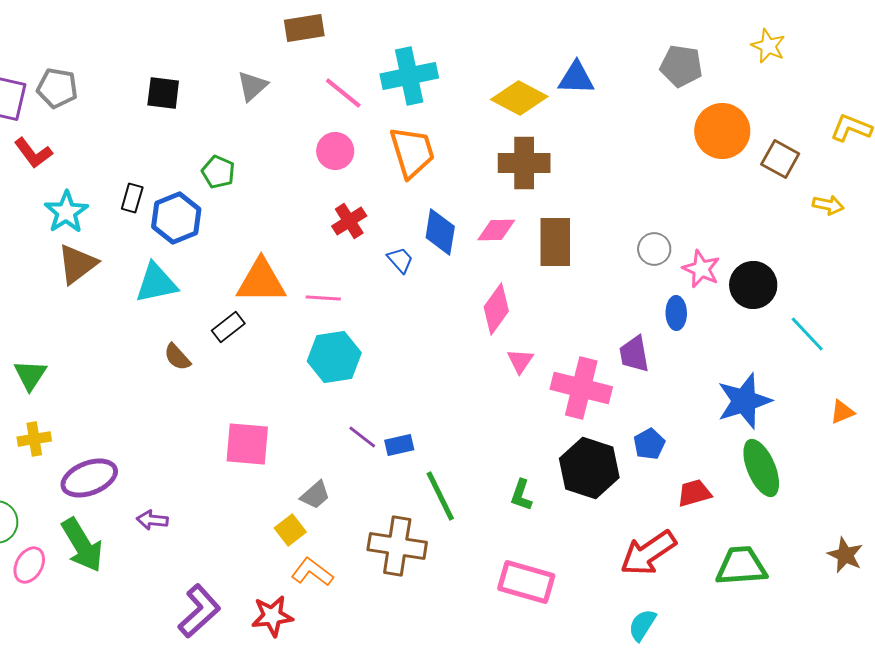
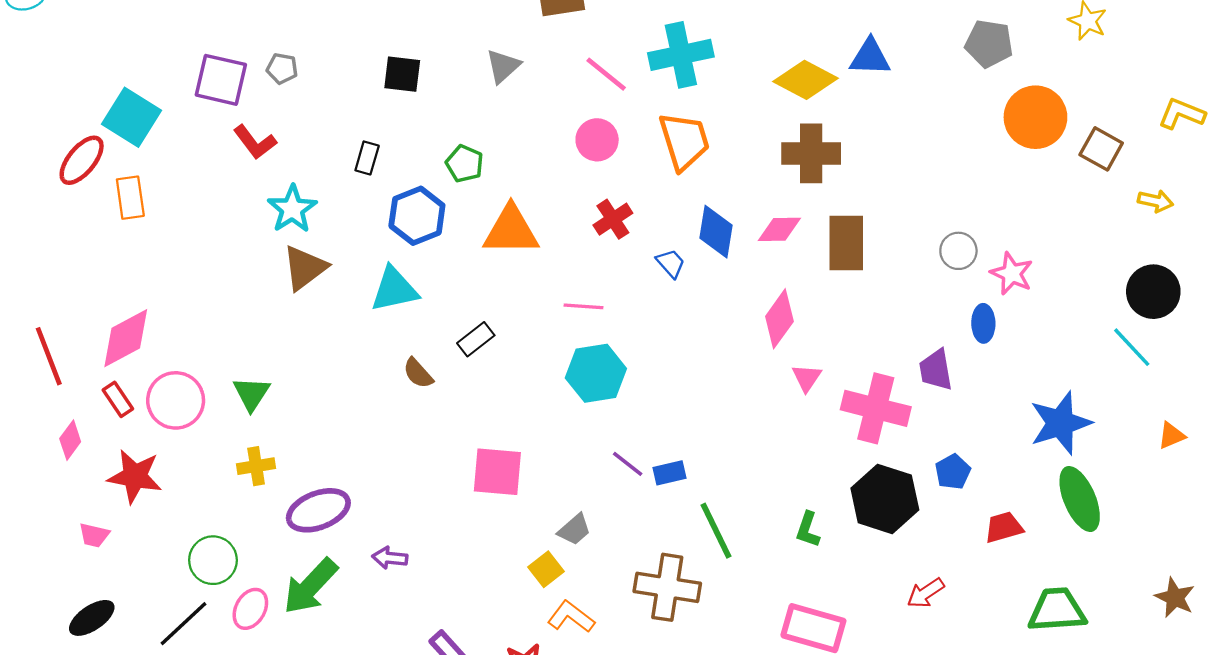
gray pentagon: (57, 88) -> (282, 68), size x0.7
black rectangle: (132, 198) -> (367, 158), moved
orange triangle: (261, 281) -> (511, 230), moved
black circle: (753, 285) -> (1153, 292), moved
green arrow: (82, 545) -> (310, 586), turned 74
red arrow: (648, 553) -> (926, 593), moved, size x0.6

